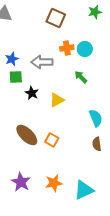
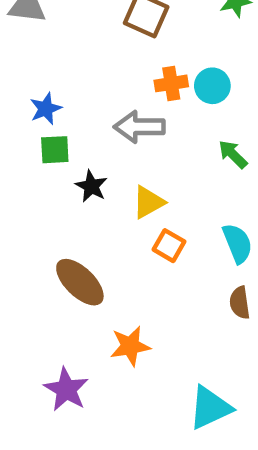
gray arrow: (42, 62) -> (139, 127), moved
green arrow: (81, 77) -> (233, 154), moved
orange square: (52, 140) -> (169, 246), moved
orange star: (54, 183) -> (130, 346), moved

